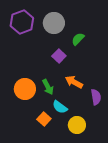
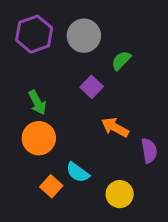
green arrow: (48, 87) -> (37, 102), moved
cyan semicircle: (60, 107) -> (78, 172), moved
orange square: (44, 119) -> (51, 186), moved

